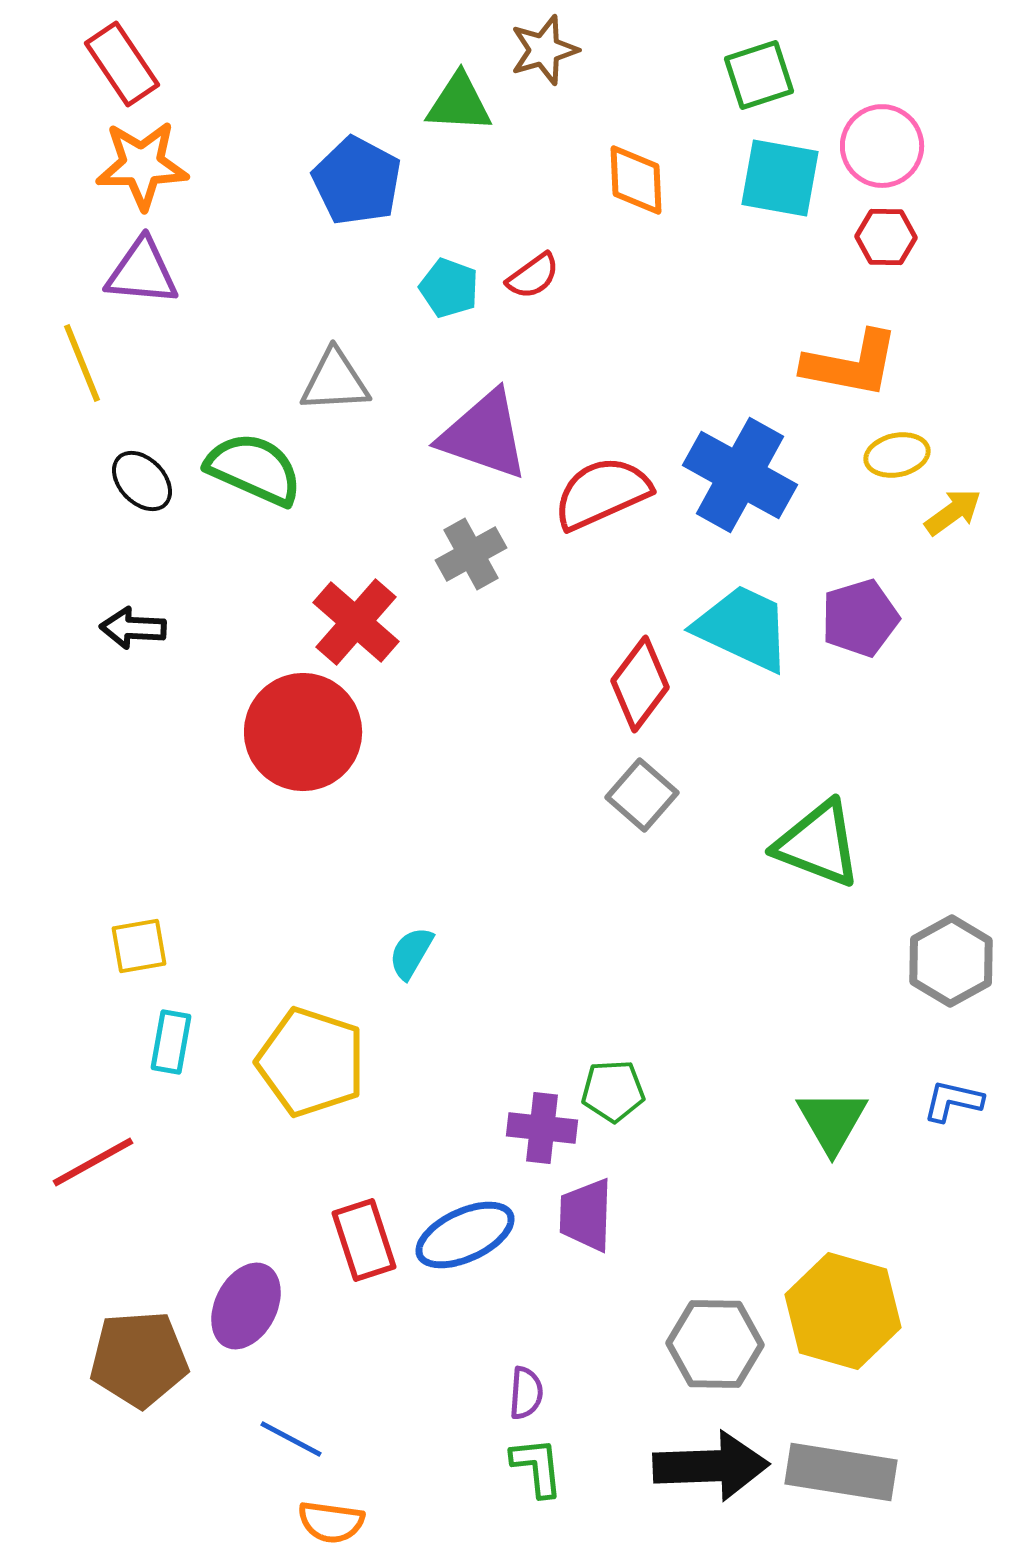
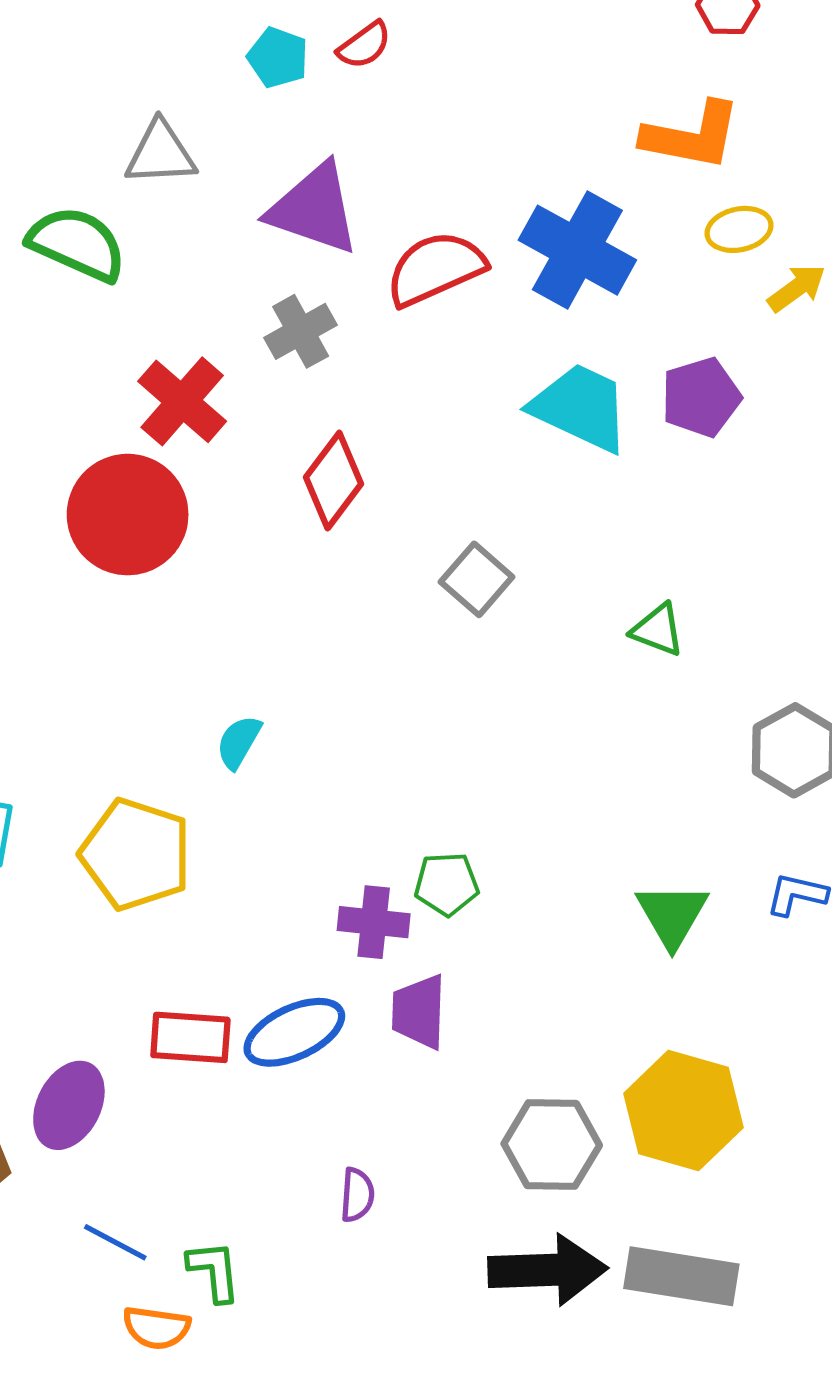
red diamond: (640, 684) -> (333, 481), moved
green triangle: (818, 844) -> (658, 630), size x0.6
red rectangle: (364, 1240) -> (190, 1037), turned -68
green L-shape: (537, 1467) -> (214, 1271), moved

